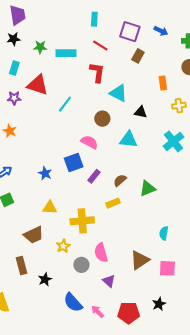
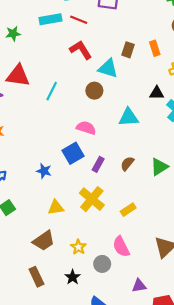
cyan rectangle: (66, 53) -> (50, 19), moved
brown rectangle: (138, 56) -> (128, 50), moved
red L-shape: (97, 72) -> (81, 50), turned -30
black triangle: (141, 112) -> (157, 93), moved
brown circle: (102, 119) -> (94, 91), moved
yellow rectangle: (113, 203) -> (128, 210), moved
yellow cross: (82, 221) -> (92, 199), moved, turned -35
black star: (45, 279) -> (73, 277), moved
purple triangle: (109, 281) -> (139, 286), moved, turned -40

